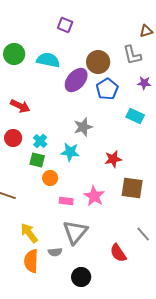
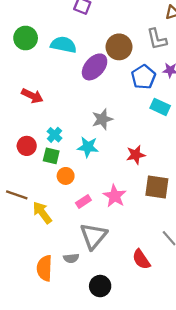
blue pentagon: (107, 89) -> (143, 77), moved
red circle: (13, 138) -> (27, 146), moved
pink rectangle: (66, 201) -> (83, 202), turned -40
yellow arrow: (29, 233) -> (42, 213), moved

